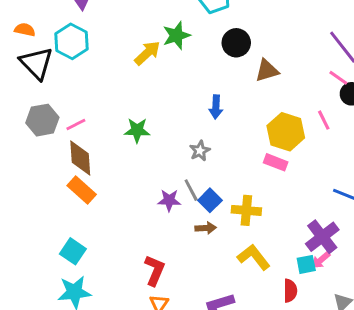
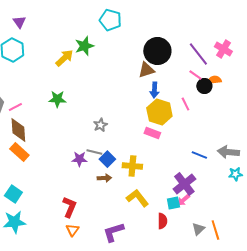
black circle: (236, 43) -> (157, 51), moved, size x1.4
blue arrow: (216, 107) -> (154, 90), moved
green star: (137, 130) -> (57, 99), moved
gray line: (191, 190) -> (94, 152), turned -49

